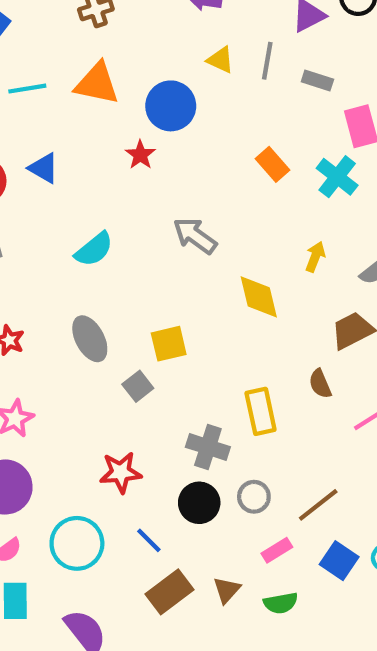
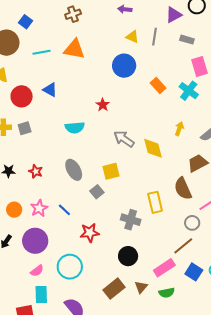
gray rectangle: (317, 81) -> (187, 40), moved
blue circle: (171, 106) -> (124, 66), moved
red star: (140, 155) -> (103, 105), moved
gray arrow: (195, 236) -> (124, 139), moved
cyan semicircle: (94, 249) -> (75, 128), turned 36
brown semicircle: (320, 384) -> (183, 189), size x1.6
gray circle: (254, 497) -> (192, 223), moved
black circle: (199, 503) -> (128, 256), moved
blue line: (149, 540) -> (64, 210), moved
pink rectangle: (277, 550) -> (164, 268), size x1.5

